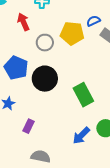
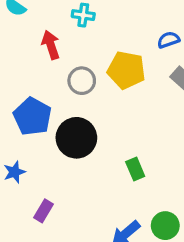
blue semicircle: (93, 21) -> (168, 40), moved
green rectangle: (83, 95) -> (135, 169), size x0.6

